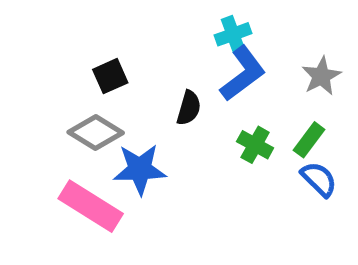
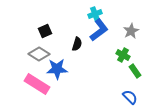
green rectangle: (309, 140) -> (135, 71), moved, turned -72
green cross: (255, 145) -> (123, 55), moved
blue semicircle: (319, 179) -> (130, 97), moved

